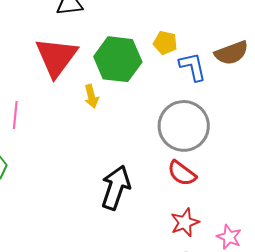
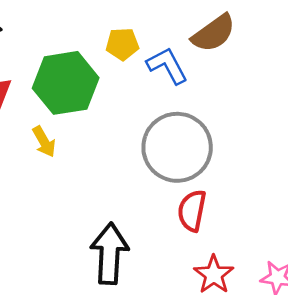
red semicircle: (182, 173) -> (192, 211), turned 80

